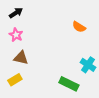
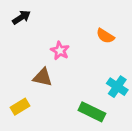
pink star: (16, 35) -> (60, 51), moved
brown triangle: (21, 58) -> (43, 77), moved

